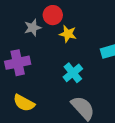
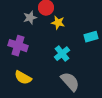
purple cross: (18, 63) -> (18, 46), turned 30

